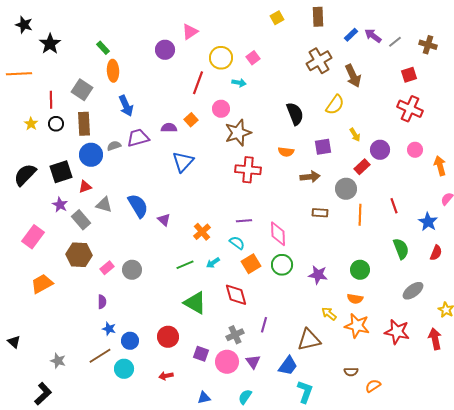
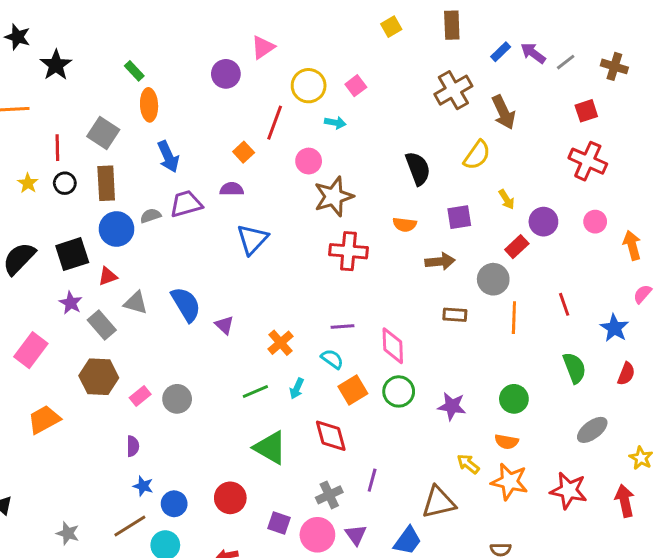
orange square: (191, 120) -> (244, 152), moved
cyan arrow: (213, 263) -> (297, 389), turned -32

